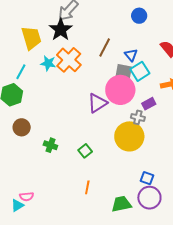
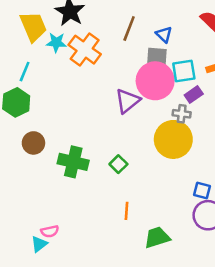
cyan star: (48, 63) -> (56, 42), moved
cyan square: (140, 71) -> (184, 71), moved, turned 30
green cross: (50, 145) -> (73, 162), size x1.6
green trapezoid: (121, 204) -> (157, 237), moved

